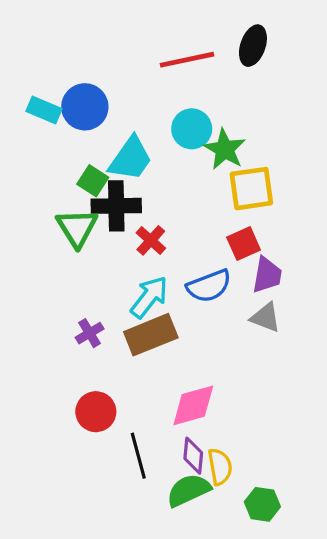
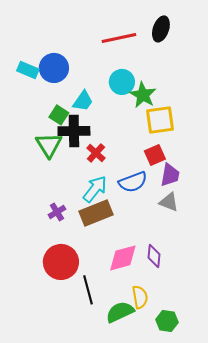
cyan trapezoid: (130, 159) -> (83, 101), size x0.7
red circle: (96, 412) -> (61, 262), size x1.4
purple diamond: (193, 456) -> (154, 256), moved

